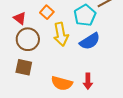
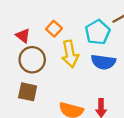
blue semicircle: (90, 41) -> (103, 62), turned 40

